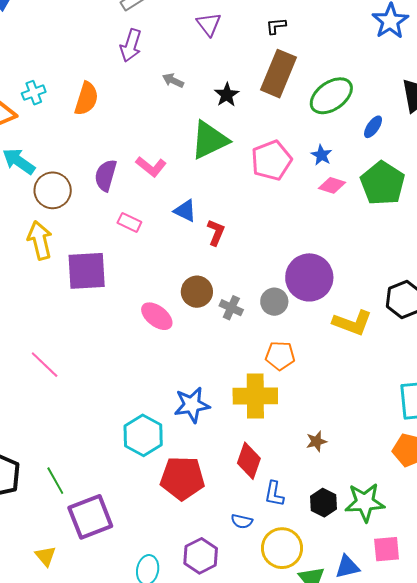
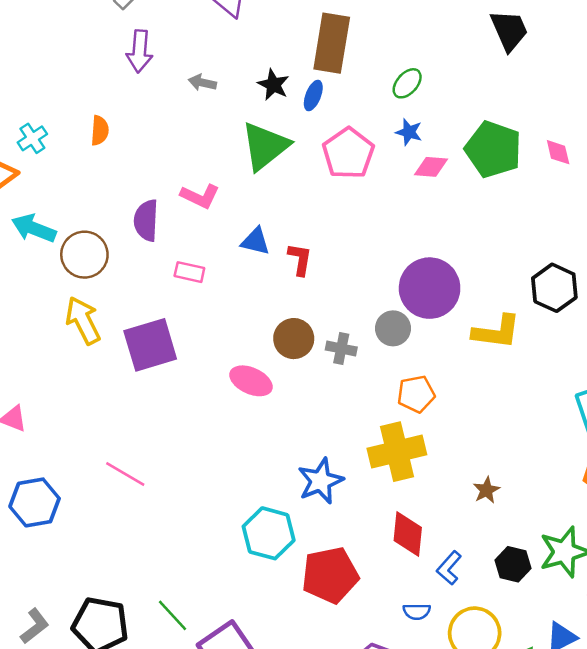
green ellipse: (331, 96) -> (407, 83), moved, size x0.6
orange semicircle: (86, 99) -> (100, 131), size x0.7
blue ellipse: (373, 127) -> (313, 95), moved
blue L-shape: (274, 494) -> (449, 568), turned 44

